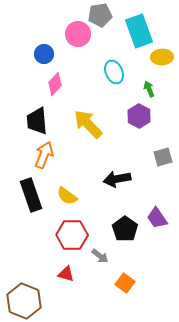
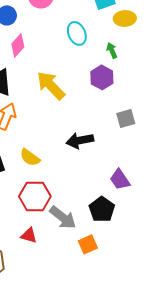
black pentagon: (125, 229) -> (102, 209), moved
gray arrow: (100, 256) -> (63, 217), size x1.6
orange square: (125, 283) -> (88, 244), turned 30

